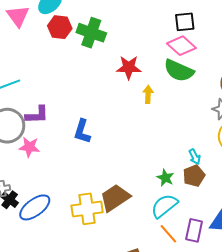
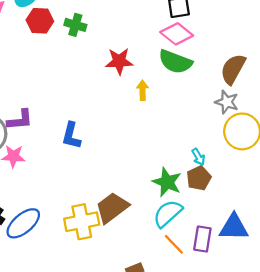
green cross: (91, 33) -> (75, 25), size x0.7
green star: (165, 178) -> (167, 182), size x1.5

